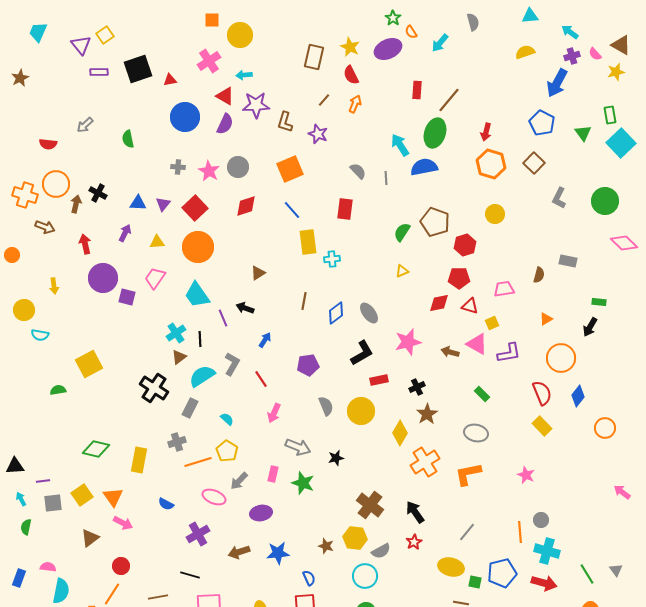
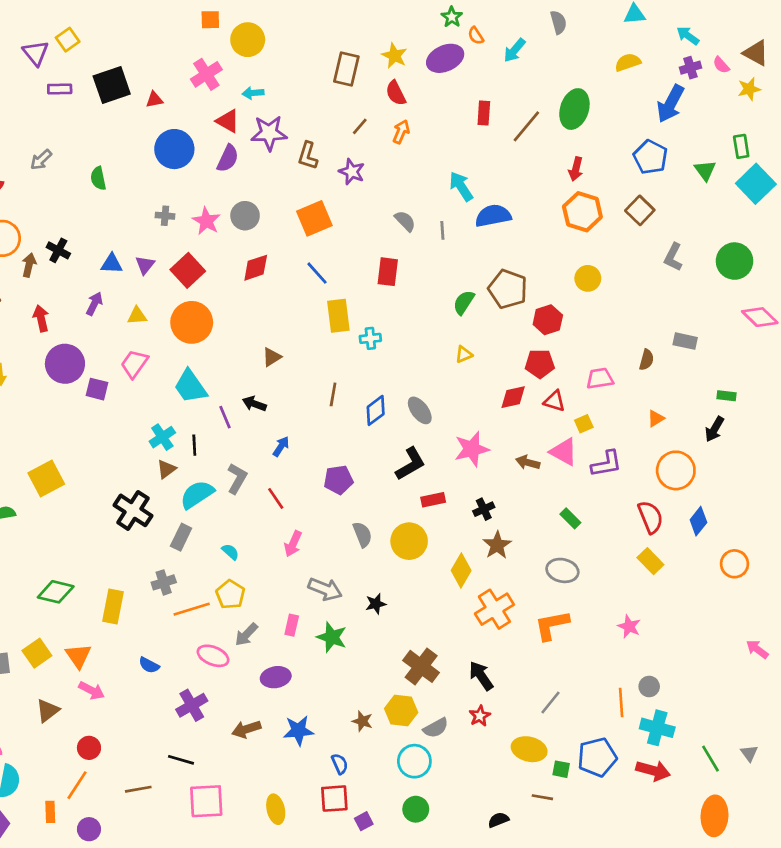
green ellipse: (435, 133) -> (574, 109), moved

